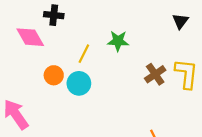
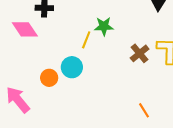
yellow line: (84, 54) -> (86, 40), moved
orange circle: (54, 75) -> (49, 78), moved

